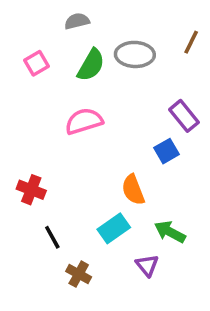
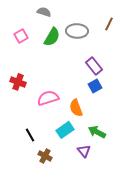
gray semicircle: (77, 21) -> (44, 12), turned 32
purple rectangle: (184, 116) -> (94, 66), moved
pink semicircle: (84, 121) -> (48, 98), moved
red cross: (31, 190) -> (18, 82), moved

